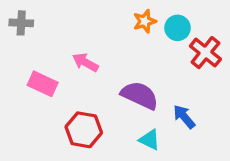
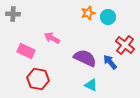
red cross: (205, 53) -> (125, 45), moved
blue arrow: (184, 117) -> (110, 62), moved
red hexagon: (84, 130) -> (38, 79), moved

